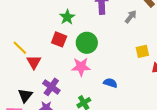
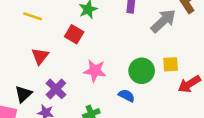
gray arrow: (131, 17) -> (163, 21), size x1.6
green circle: (87, 43) -> (142, 71), moved
yellow line: (20, 48) -> (33, 16), moved, turned -35

